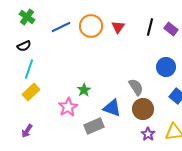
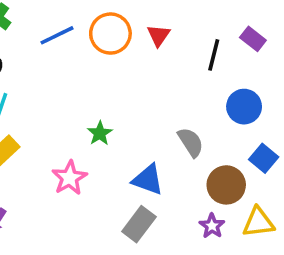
black line: (150, 27) -> (214, 55), moved
green star: (84, 90) -> (100, 133), moved
brown circle: (143, 109) -> (226, 185), moved
gray rectangle: (94, 126) -> (139, 224), moved, turned -30

